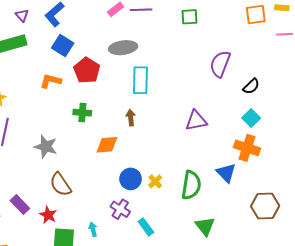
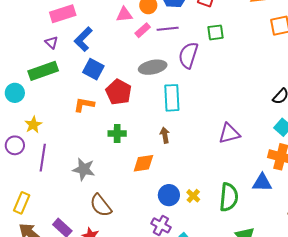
purple semicircle: (220, 64) -> (188, 55), moved
blue triangle: (226, 173) -> (262, 183), turned -40

